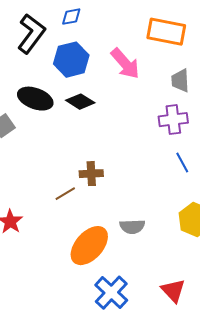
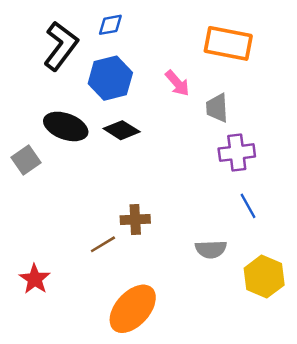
pink arrow: (125, 64) -> (177, 83), size x0.7
gray trapezoid: (180, 81) -> (217, 108), moved
gray semicircle: (132, 227) -> (211, 249), moved

